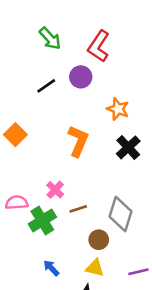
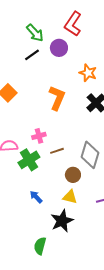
green arrow: (50, 38) -> (35, 33), moved
pink cross: (55, 190) -> (39, 136), turned 32

